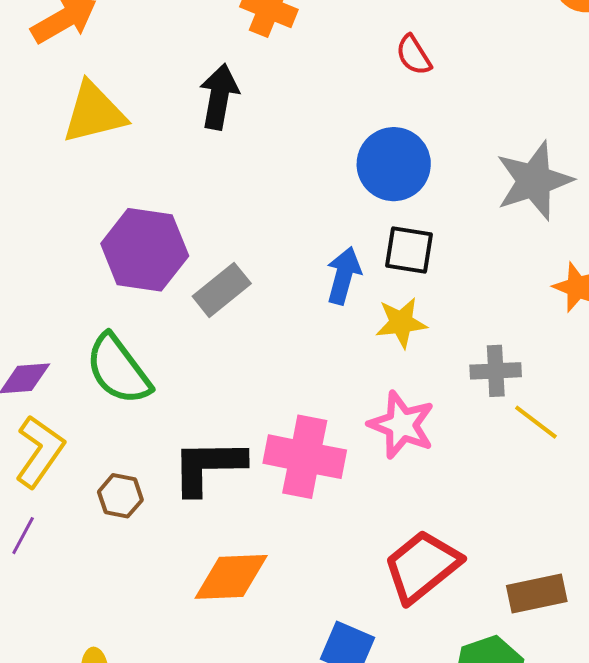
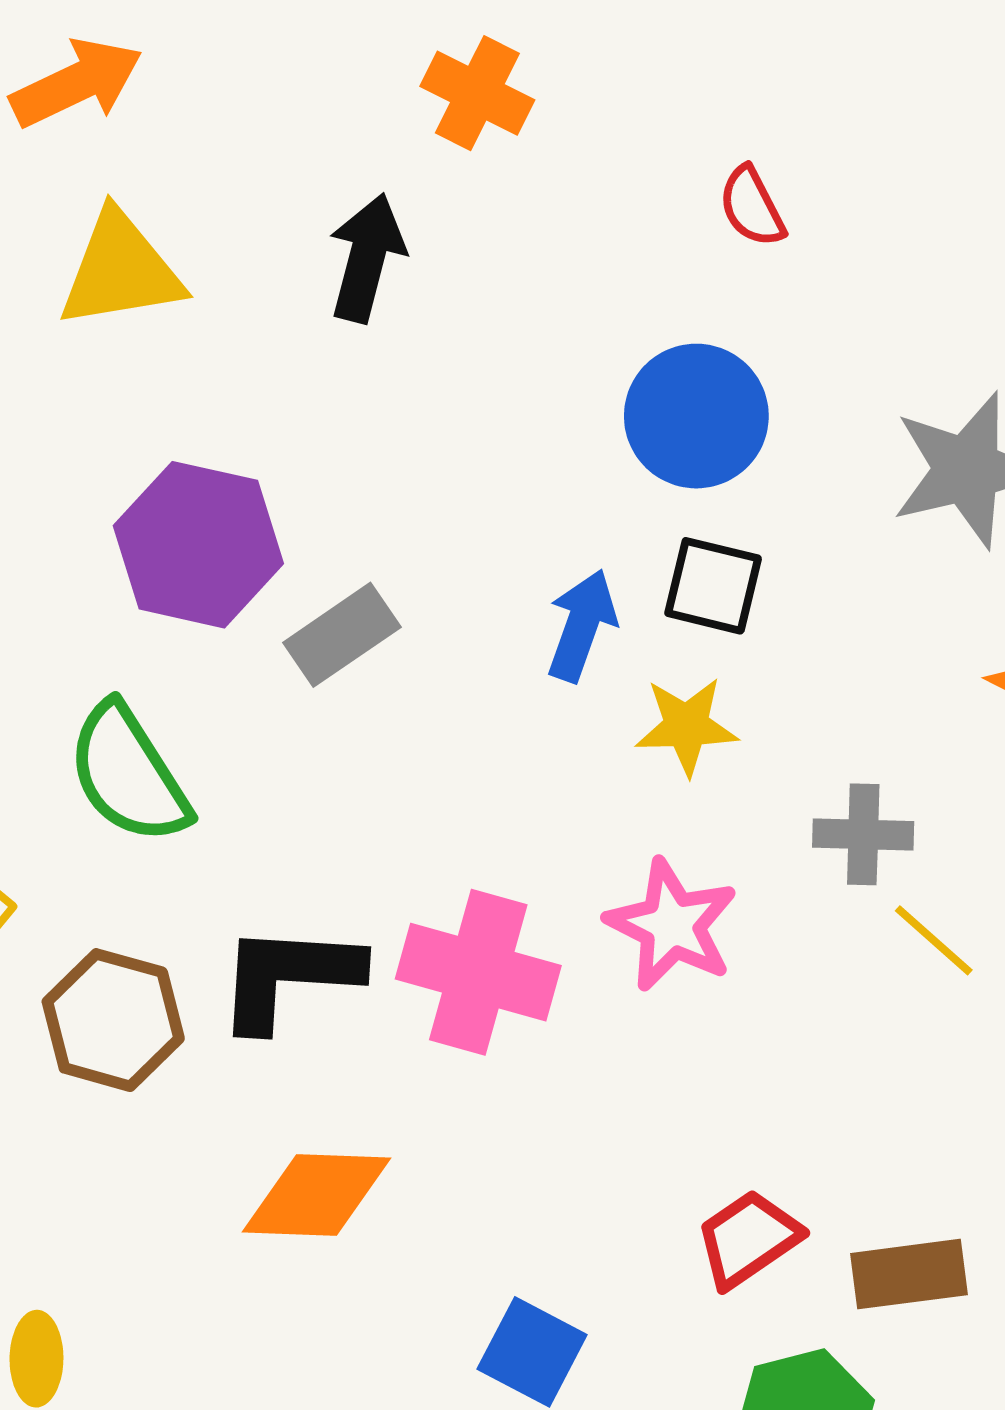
brown hexagon: (120, 496) -> (113, 1020), size x1.6
red trapezoid: (422, 566) -> (748, 1239), moved, size x0.7

